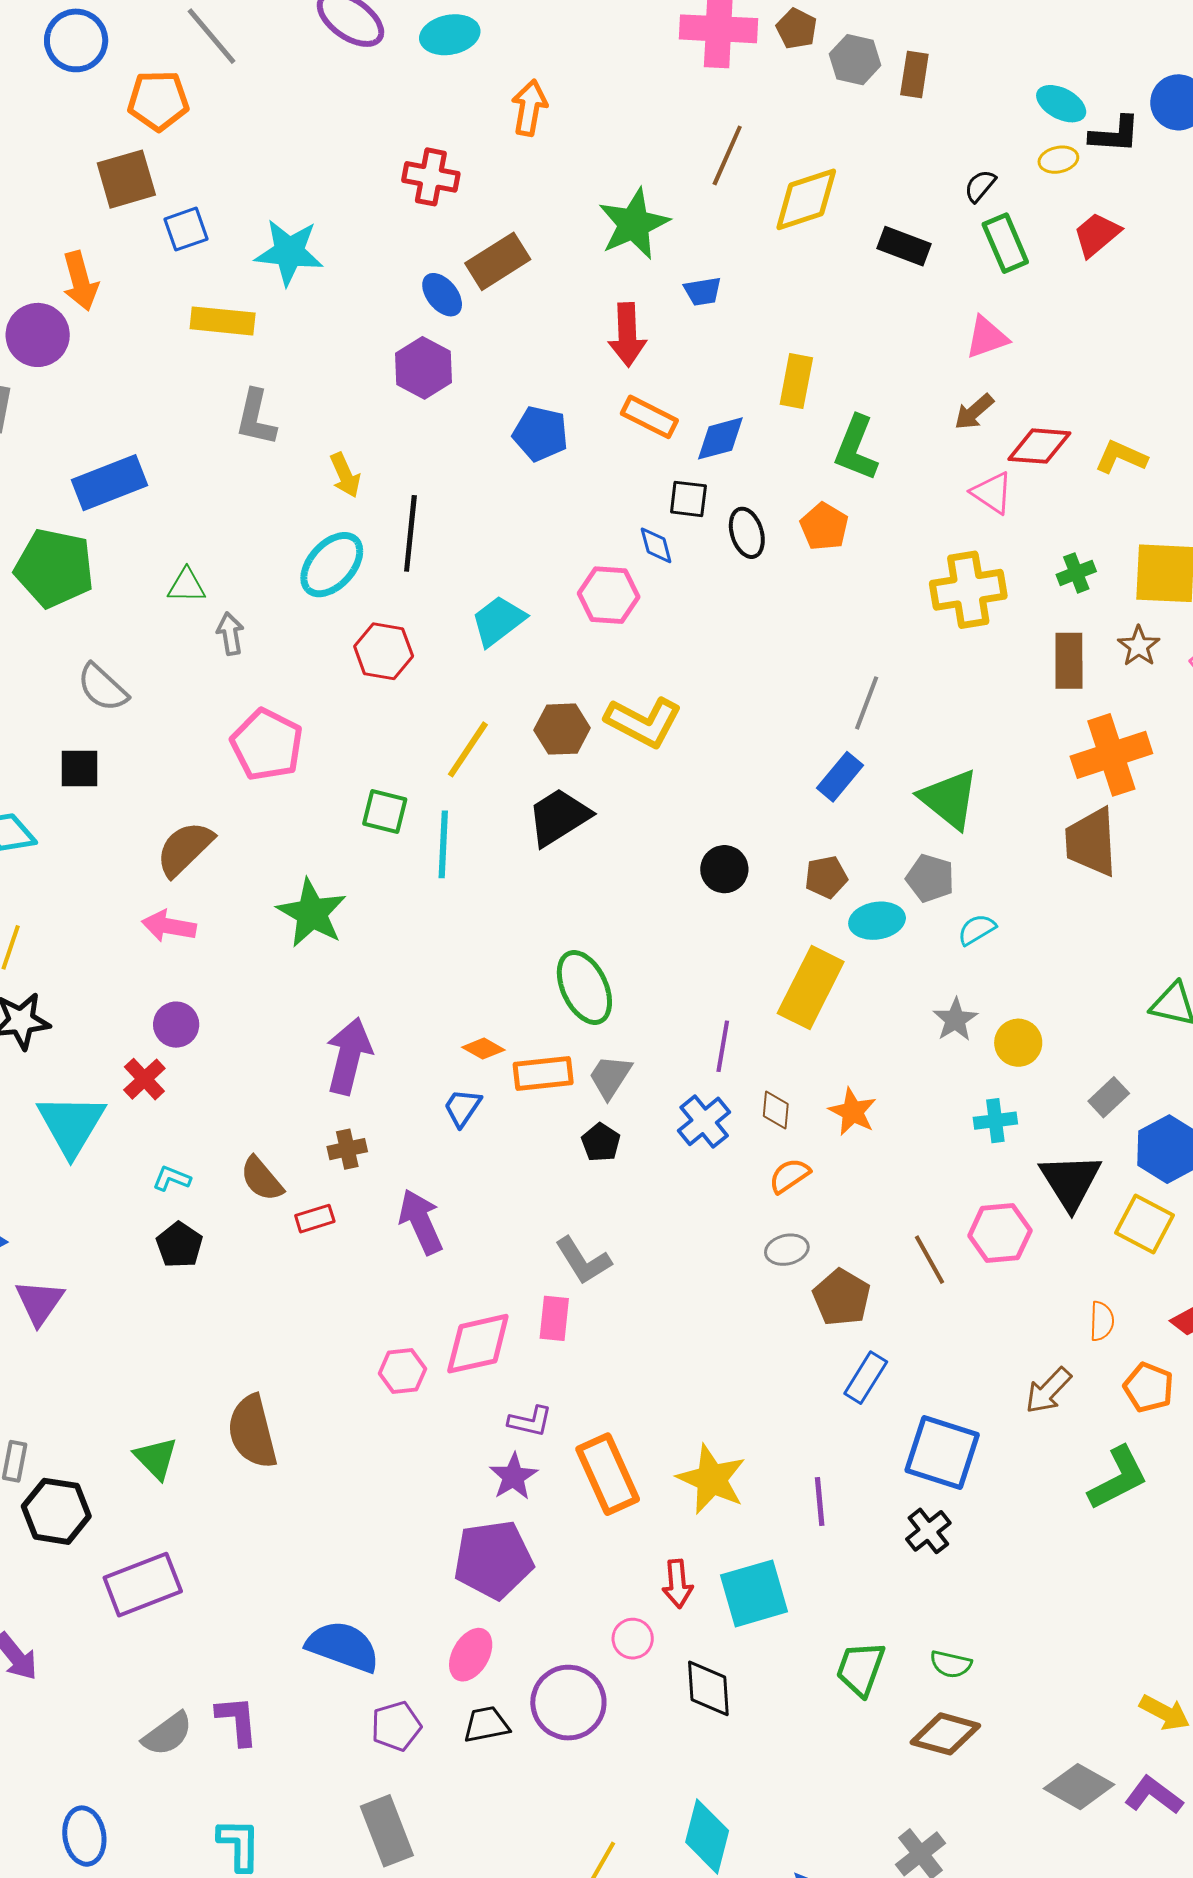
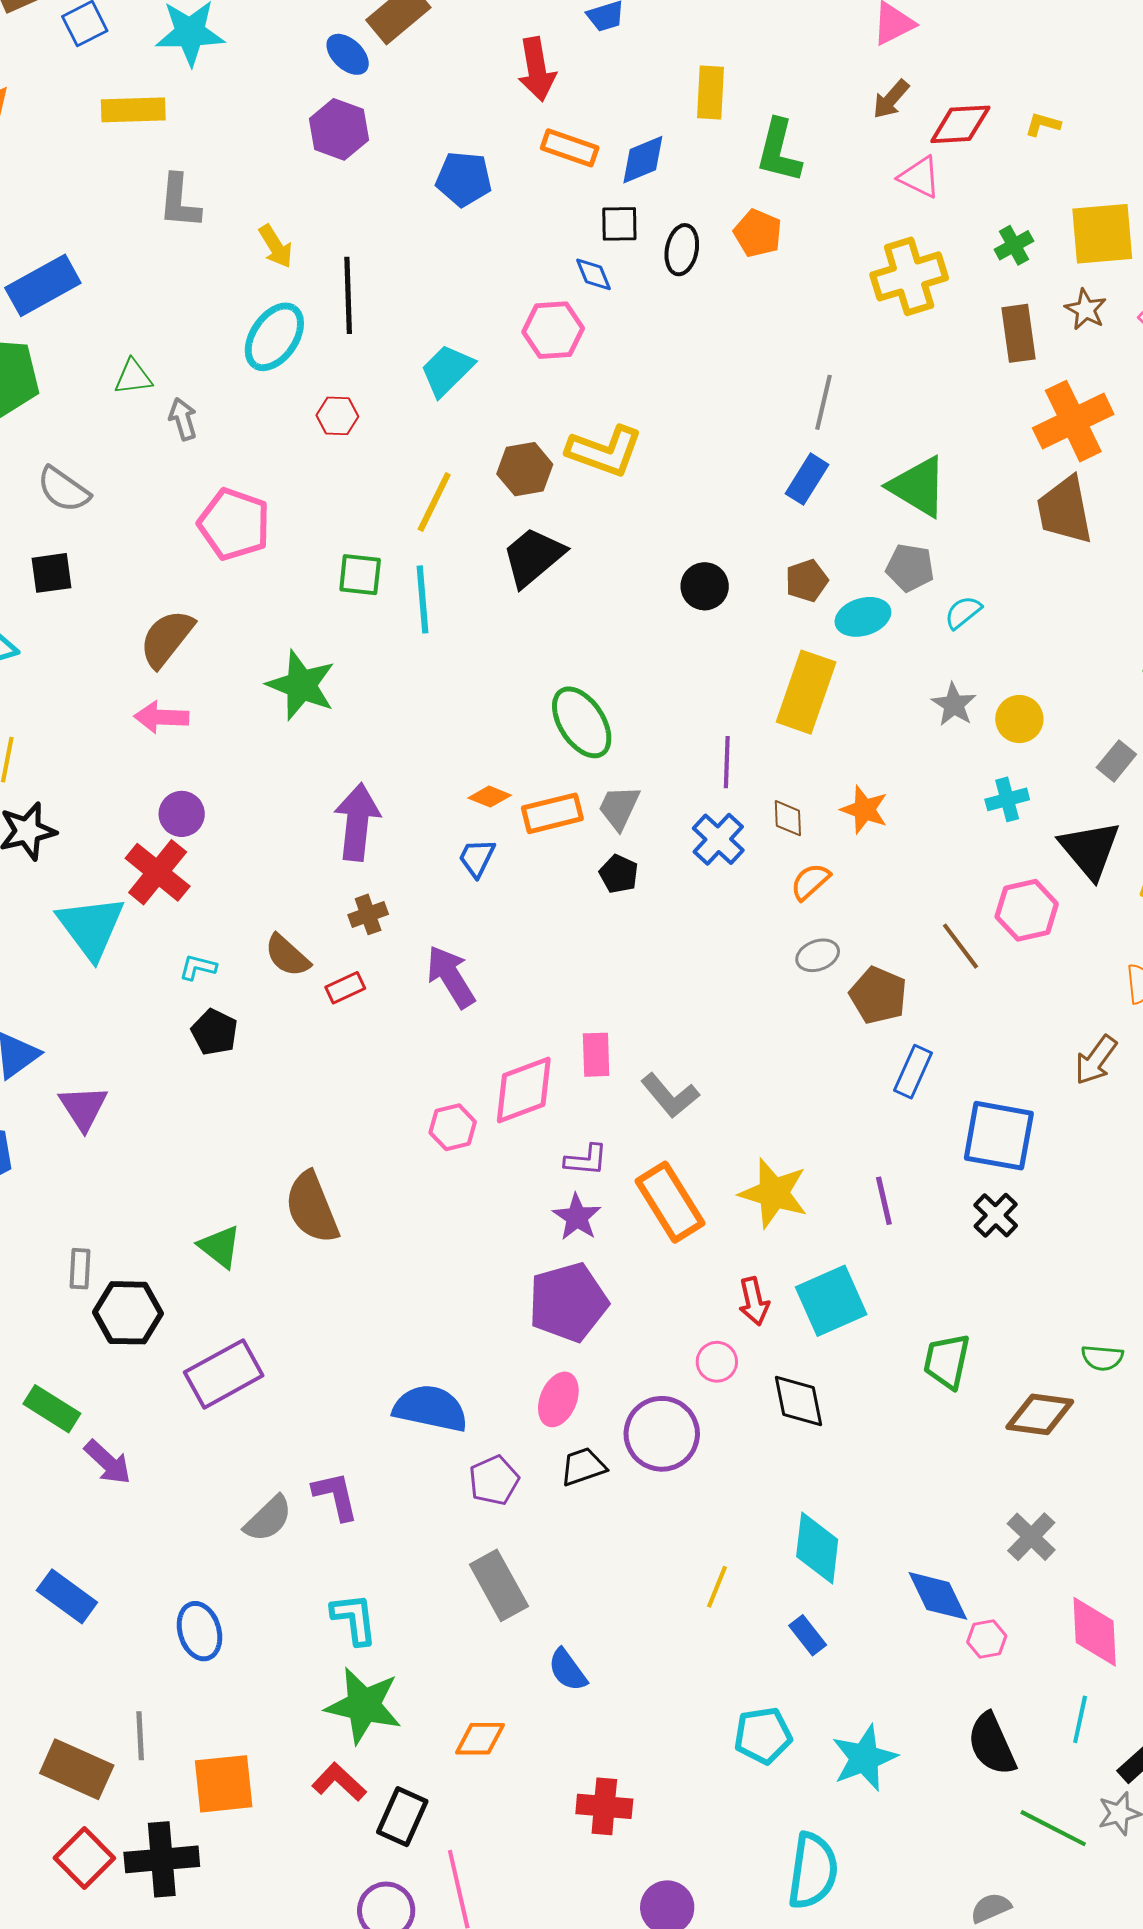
yellow L-shape: (1121, 457) -> (1043, 124), size x0.7
black ellipse: (747, 533) -> (682, 250), turned 36
red hexagon: (384, 651) -> (337, 416), size x0.7
red cross: (144, 1079) -> (158, 872), size x1.5
gray L-shape: (583, 1261) -> (670, 1096), moved
green semicircle: (951, 1664) -> (1102, 1358), moved

